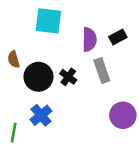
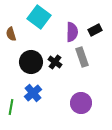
cyan square: (48, 21) -> (39, 17), turned 30
brown semicircle: (14, 59) -> (11, 34), moved
purple circle: (123, 115) -> (81, 103), moved

